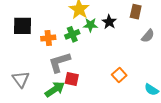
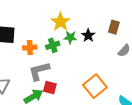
orange square: (119, 75) -> (95, 86), size x1.6

